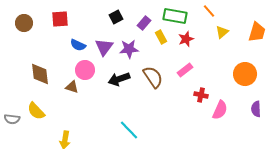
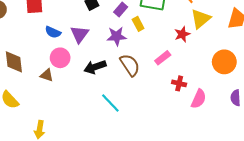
yellow triangle: (222, 32) -> (201, 19), size x1.5
red star: (186, 39) -> (182, 34), moved
purple star: (129, 49) -> (117, 36), moved
cyan line: (129, 130) -> (110, 103), moved

